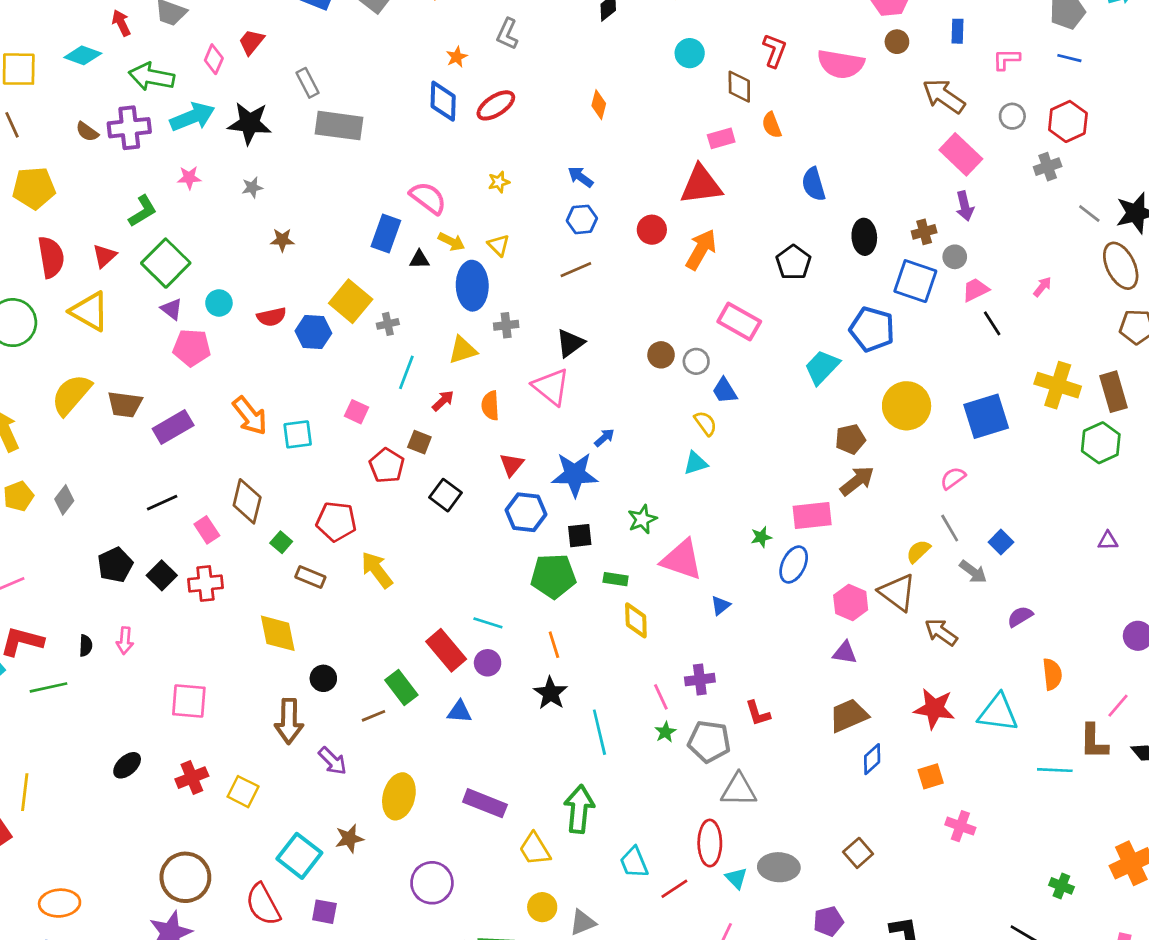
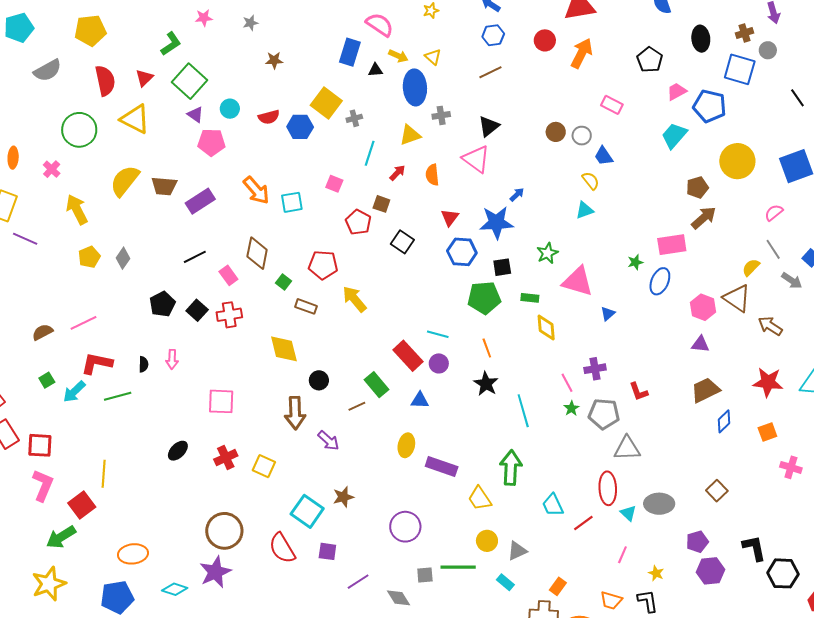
pink trapezoid: (975, 290) -> (677, 92), moved
pink rectangle: (739, 321) -> (612, 105), size x0.7
yellow ellipse: (399, 796) -> (406, 445), moved, size x0.7

